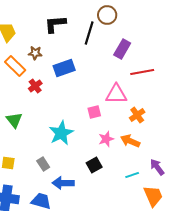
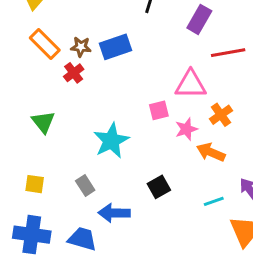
brown star: (35, 53) -> (81, 47), moved
pink star: (106, 139) -> (186, 129), moved

